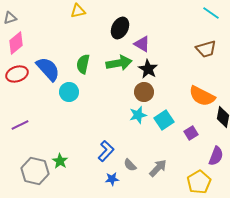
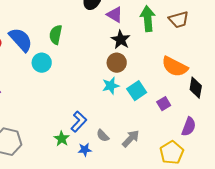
green arrow: (119, 63) -> (148, 19), moved, turned -85
green star: (60, 161) -> (62, 139), moved

